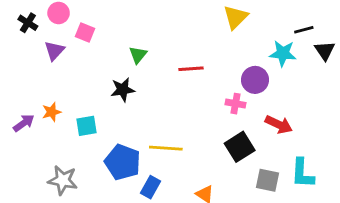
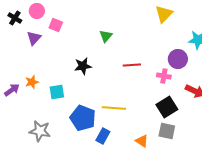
green triangle: (138, 55) -> (106, 36), moved
red line: (191, 69) -> (132, 65), moved
gray square: (268, 180) -> (167, 131), moved

